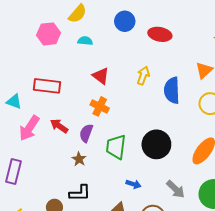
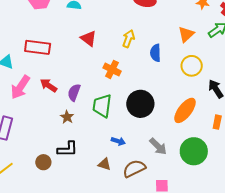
blue semicircle: (172, 90) -> (156, 53), size x0.7
orange cross: (100, 106) -> (112, 69), moved

